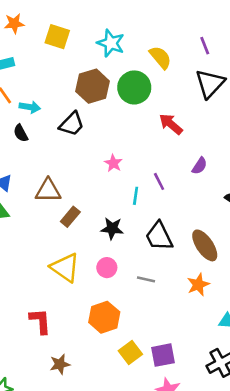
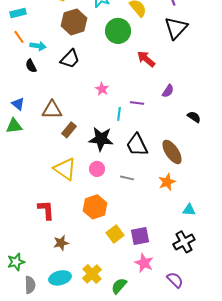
brown hexagon: (92, 86) -> (74, 22), moved
purple line: (159, 181) -> (137, 103), turned -56
black star: (112, 228) -> (101, 139), size x1.4

